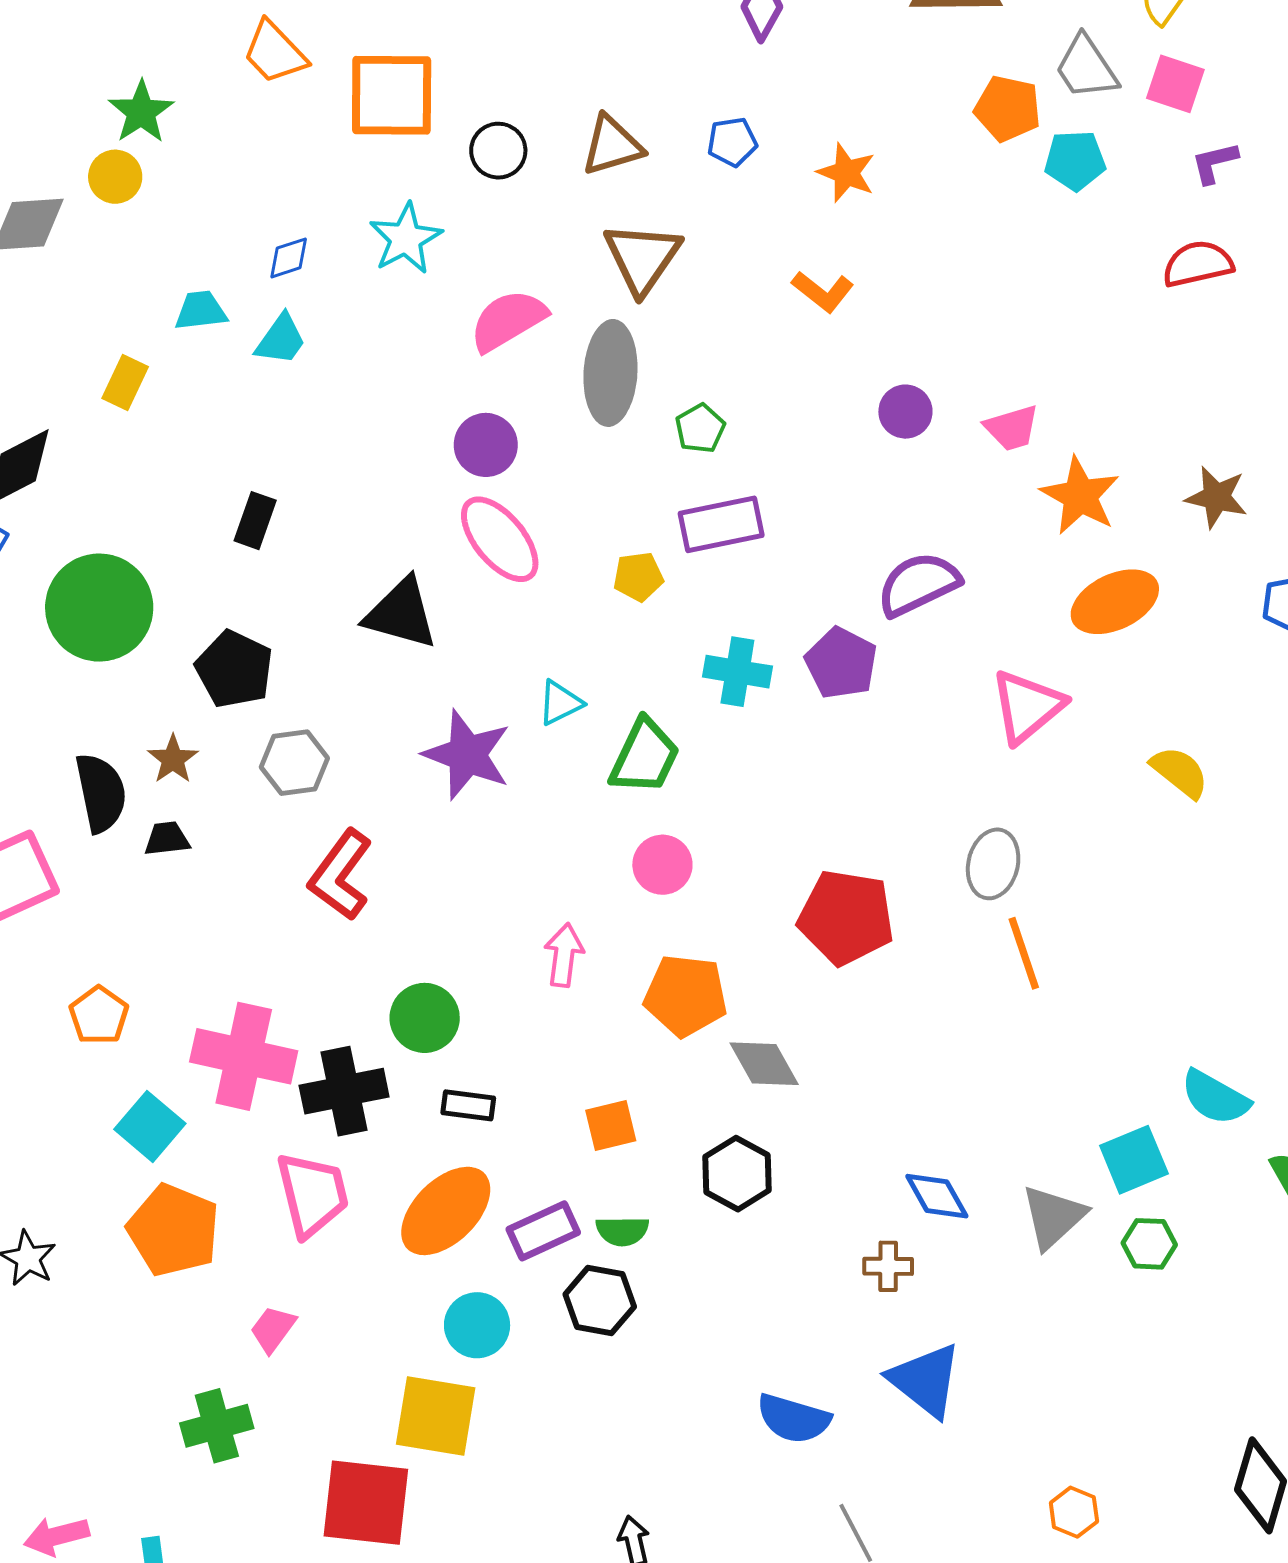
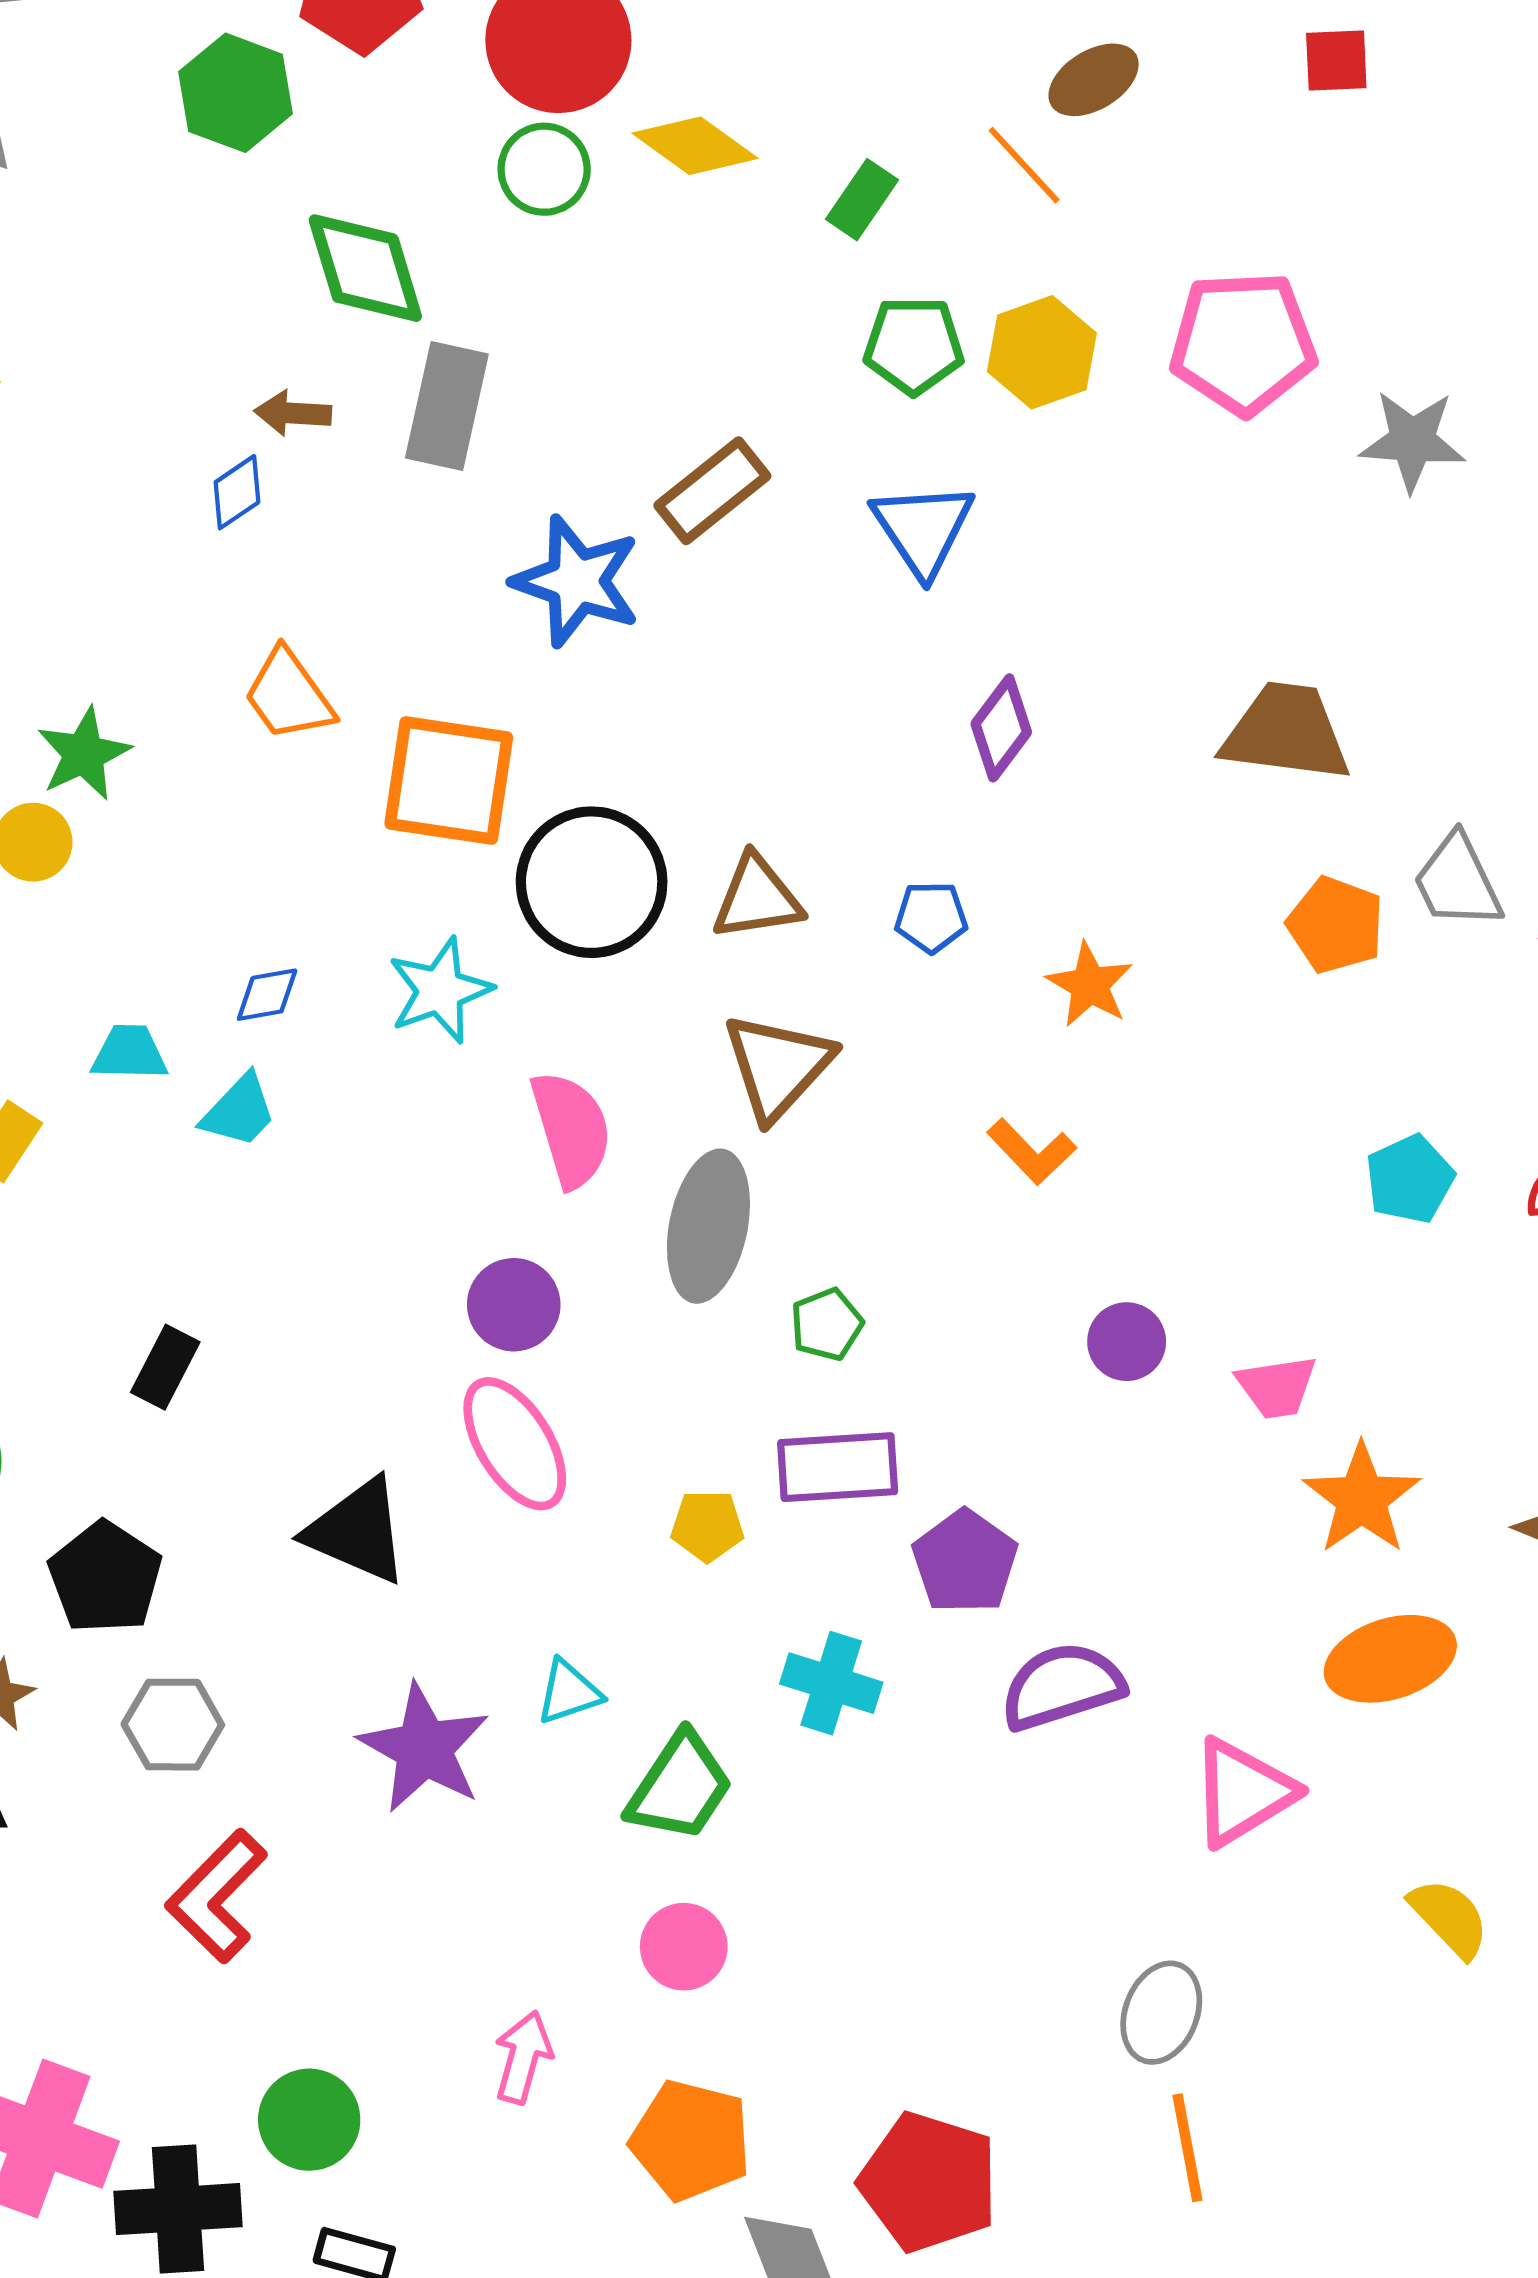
black circle: (498, 151) -> (592, 882), size x1.8
cyan pentagon: (1075, 160) -> (1410, 1179), moved, turned -30
pink semicircle: (508, 320) -> (571, 1129), turned 96
purple semicircle: (918, 584) -> (1062, 1686), moved
purple pentagon: (841, 663) -> (965, 1562), moved
red pentagon: (846, 917) -> (929, 2182), moved

